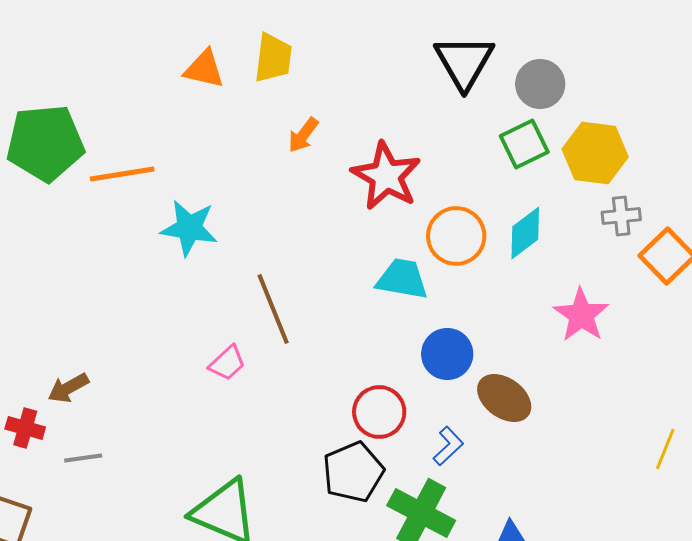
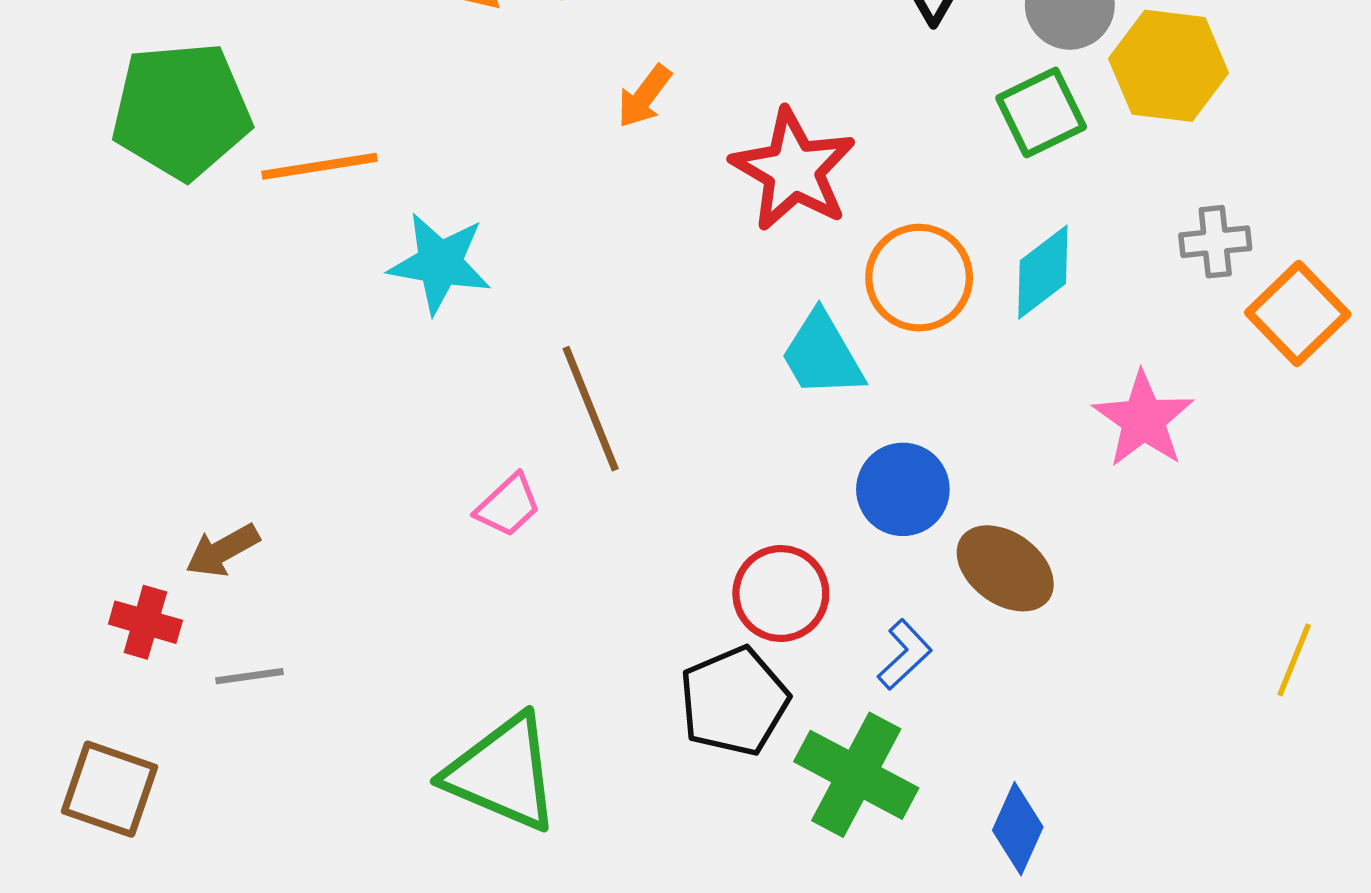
yellow hexagon: (595, 153) -> (1169, 66), moved
cyan trapezoid: (402, 279) -> (822, 355), turned -130

